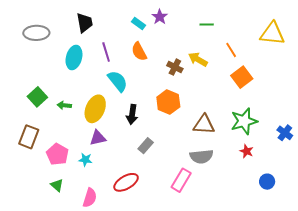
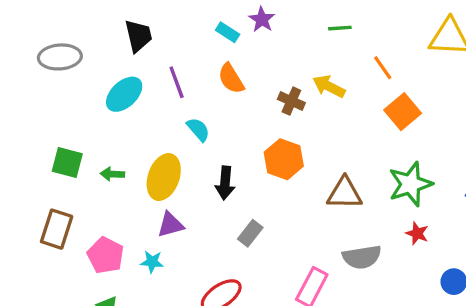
cyan ellipse: (74, 57) -> (124, 94), turned 35
cyan semicircle: (118, 81) -> (198, 129), size x0.7
green square: (37, 97) -> (67, 163), turned -30
gray semicircle: (201, 157) -> (362, 257), moved

